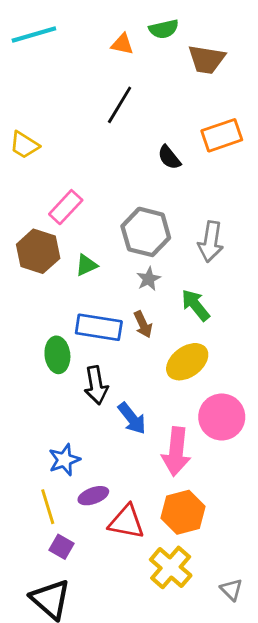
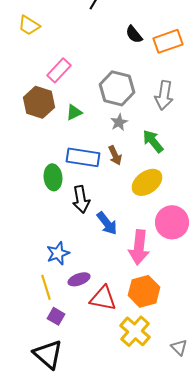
orange rectangle: (222, 135) -> (168, 41), moved

